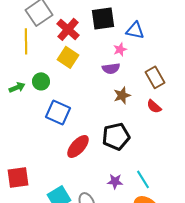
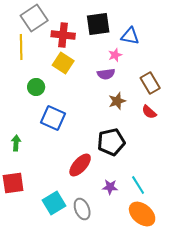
red cross: (68, 29) -> (63, 35), turned -35
green arrow: (17, 87) -> (16, 143), moved, turned -63
red ellipse: (78, 146) -> (80, 165), moved

